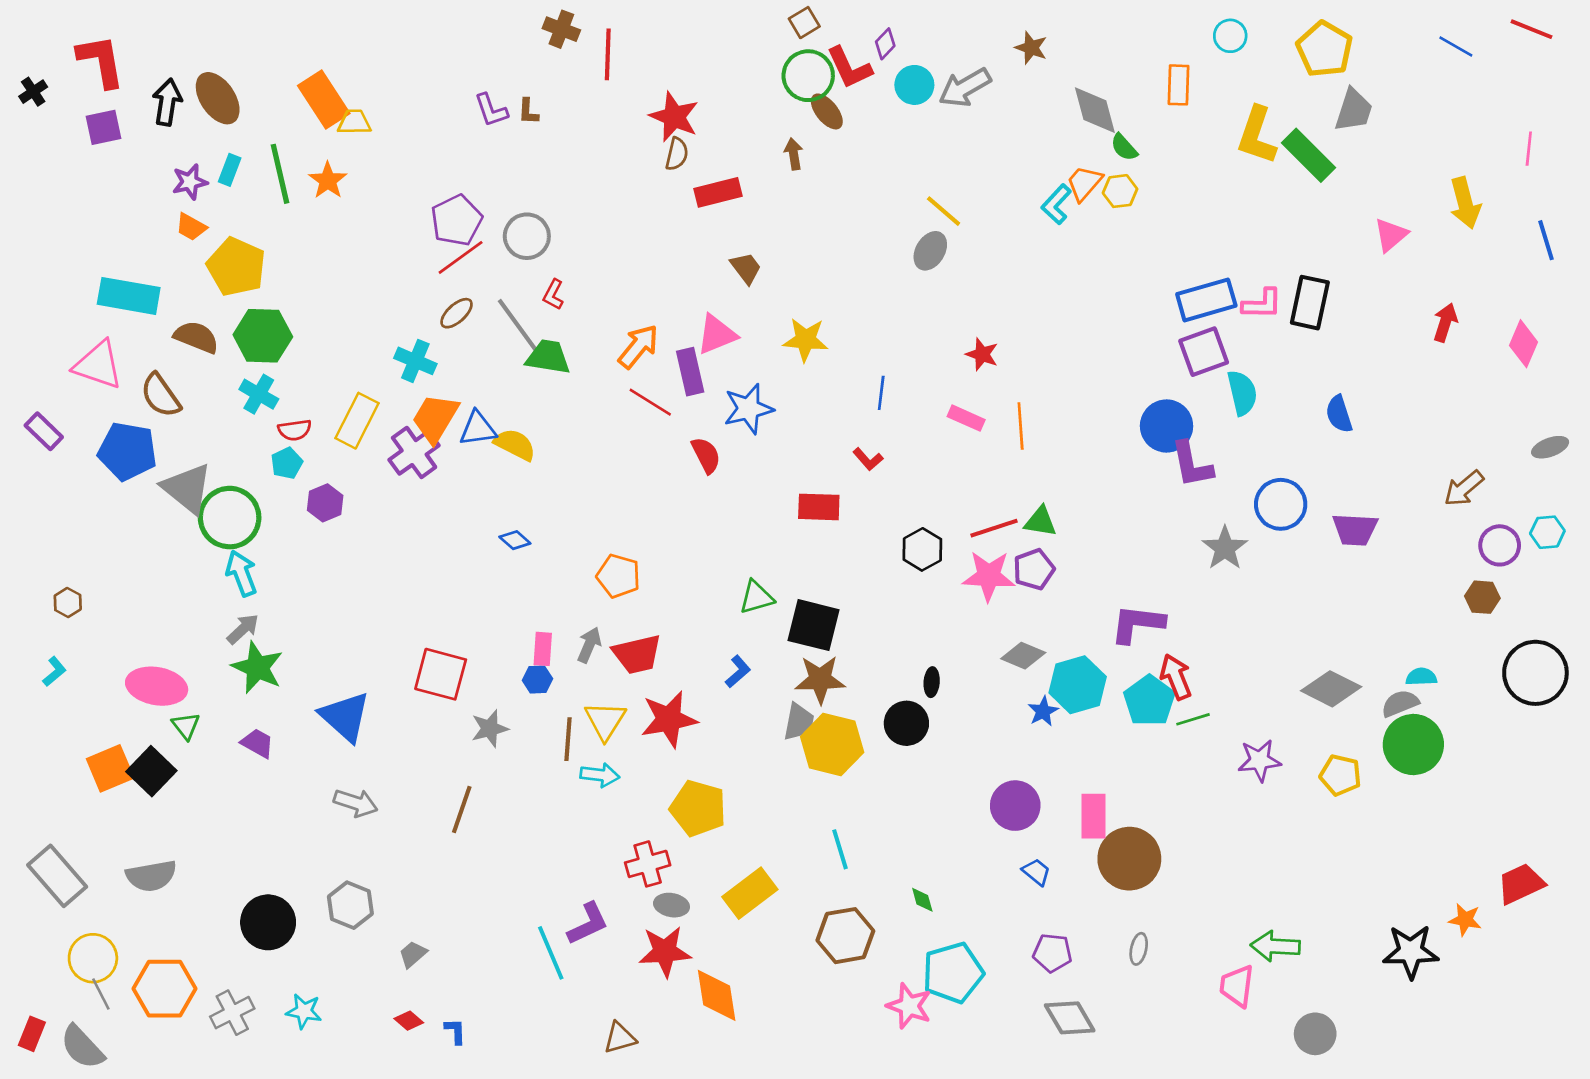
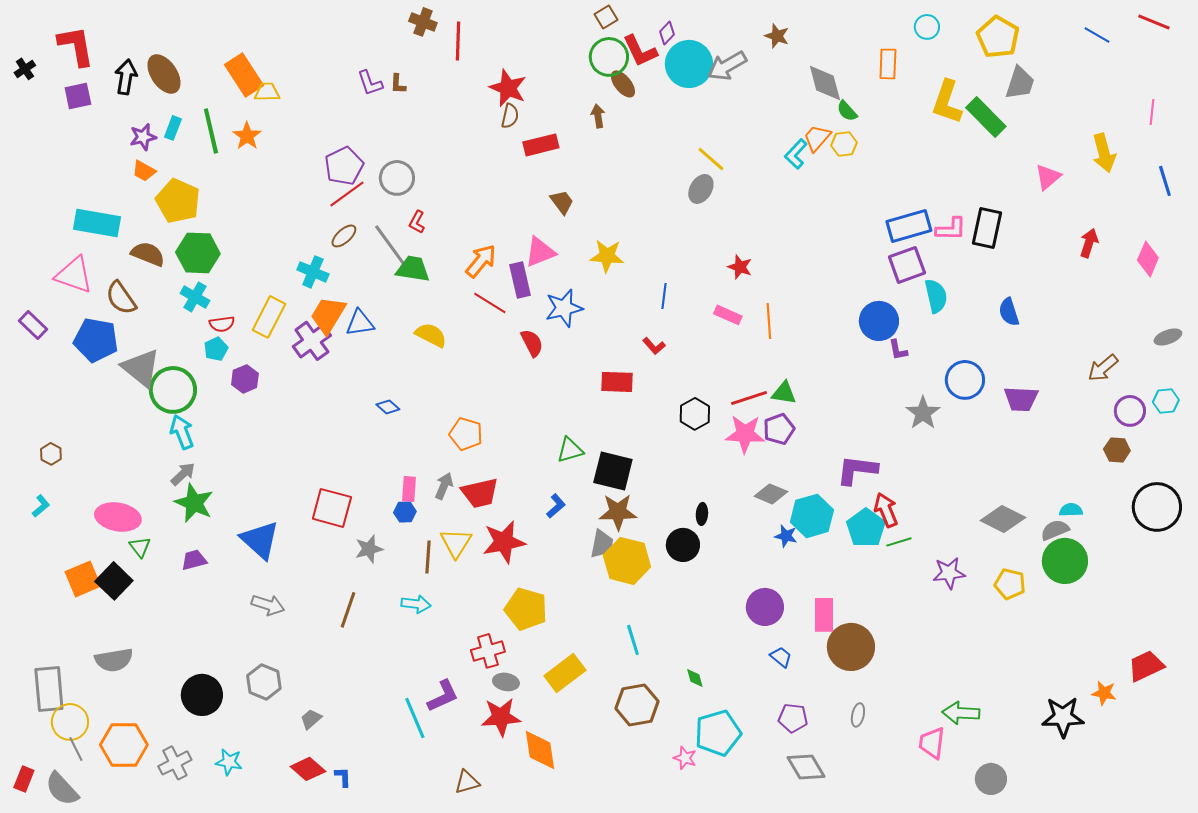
cyan circle: (914, 85) -> (689, 64), size x1.6
yellow semicircle: (515, 445) -> (431, 335), moved
purple L-shape: (1192, 464) -> (898, 350), size x0.6
blue star: (1043, 711) -> (786, 536), turned -30
purple trapezoid: (257, 743) -> (194, 560), turned -44
cyan arrow: (600, 775) -> (416, 604), moved
gray rectangle: (57, 876) -> (49, 689), moved, turned 36
pink star: (909, 1006) -> (685, 758), size x0.7
red diamond: (409, 1021) -> (308, 769), size x1.6

